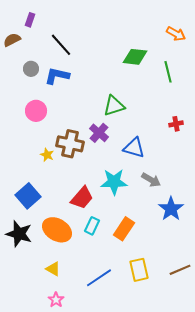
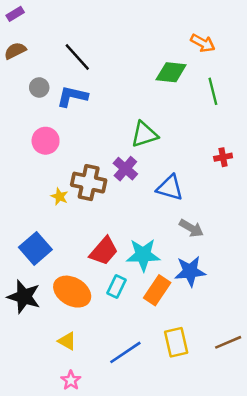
purple rectangle: (30, 20) -> (15, 14), moved, turned 40
orange arrow: (176, 34) -> (203, 43), moved
cyan star: (114, 182) -> (143, 255), moved
blue star: (171, 209) -> (190, 271), moved, turned 30

